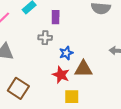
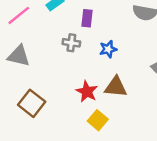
blue star: (66, 53) -> (108, 49), moved
yellow square: (72, 97) -> (98, 120), turned 35

